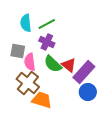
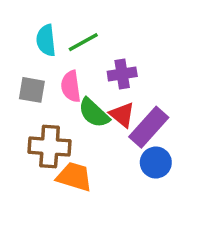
purple cross: (47, 42) -> (122, 74), moved, turned -35
pink semicircle: (30, 62) -> (71, 86), moved
brown cross: (28, 83) -> (50, 147), turned -35

